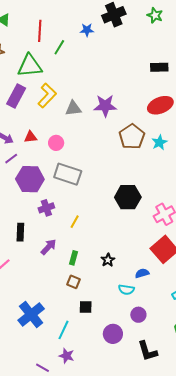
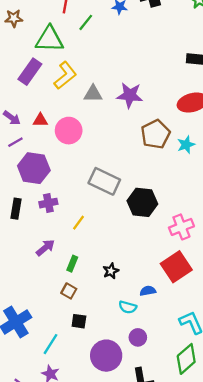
pink circle: (56, 143) -> (69, 131), size x1.5
gray rectangle: (68, 174) -> (104, 181), moved
black rectangle: (20, 232) -> (16, 209), moved
purple circle: (113, 334) -> (106, 356), size x1.4

